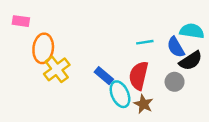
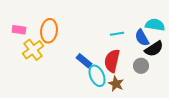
pink rectangle: (21, 21) -> (19, 30), moved
orange ellipse: (43, 48) -> (49, 31), moved
yellow cross: (57, 69) -> (33, 50), moved

